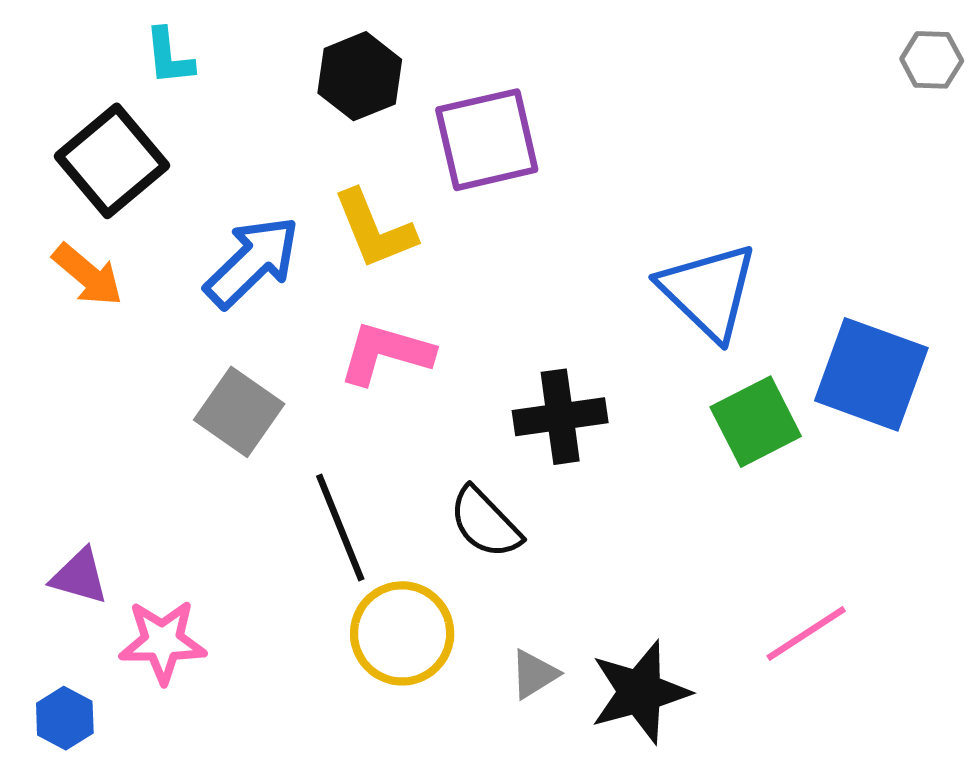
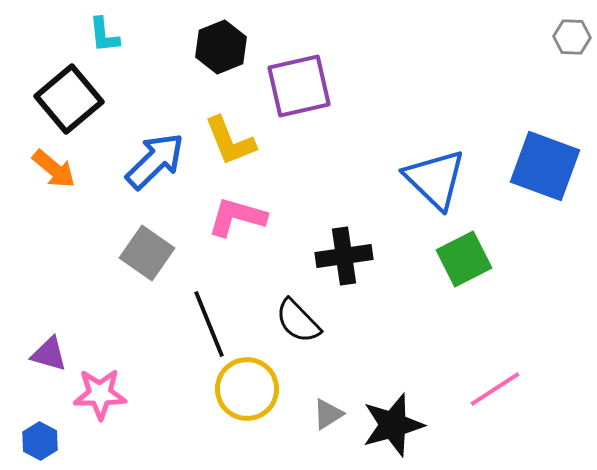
blue square: (871, 374) -> (545, 166), moved

